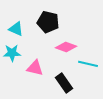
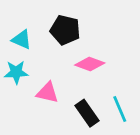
cyan line: (88, 64) -> (120, 109), moved, turned 54

